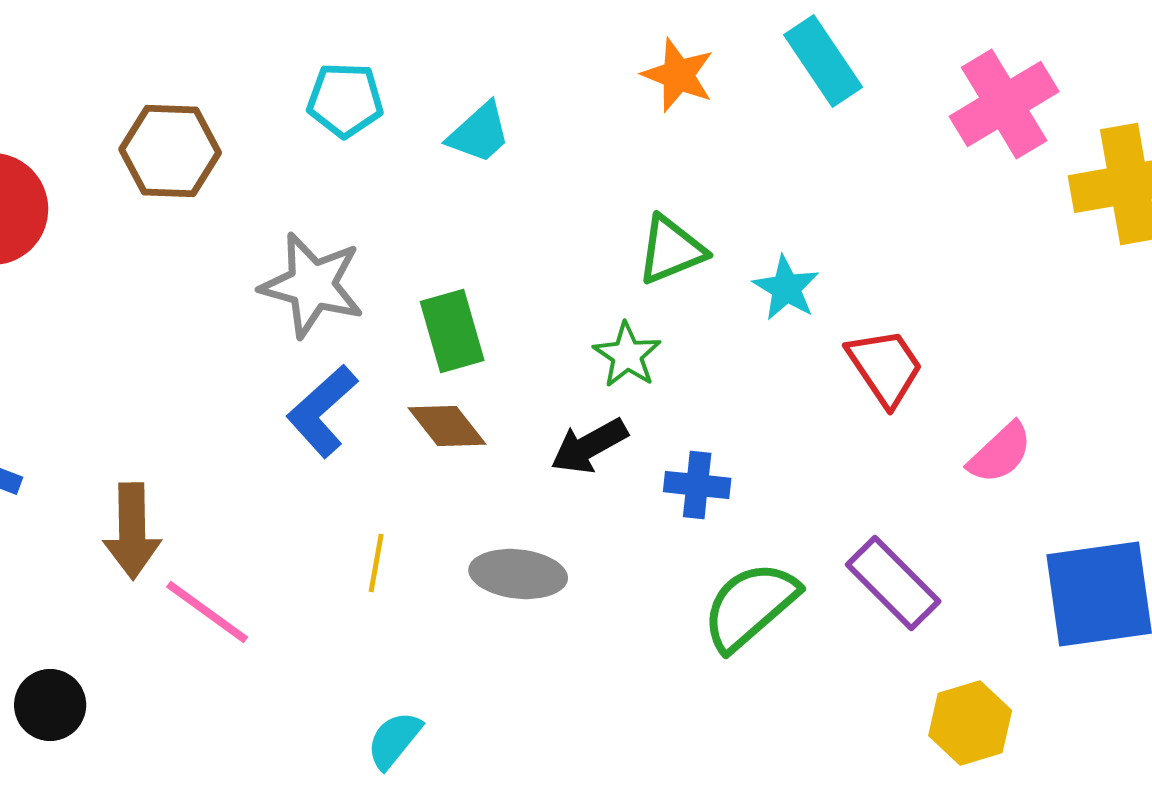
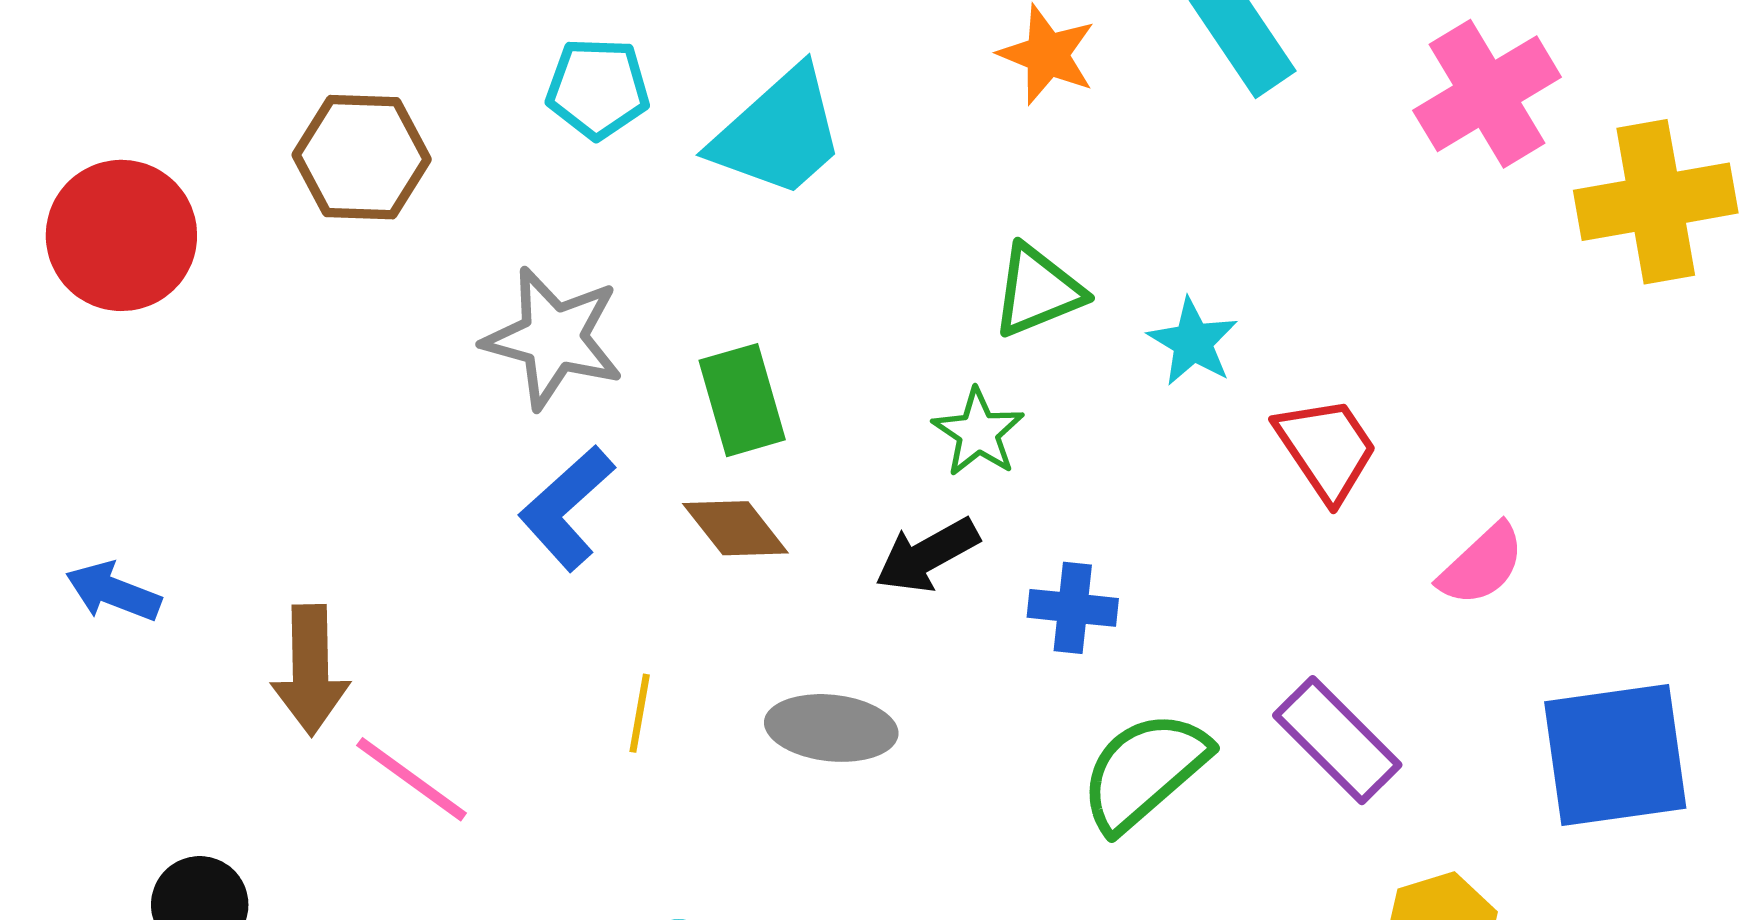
cyan trapezoid: (479, 133) -> (779, 133), size x1.6

